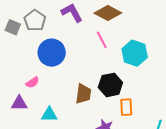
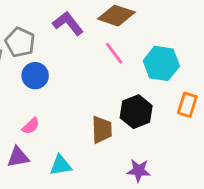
blue circle: (52, 53) -> (35, 76), moved, size x0.7
orange rectangle: (126, 107) -> (187, 105), moved, turned 30

